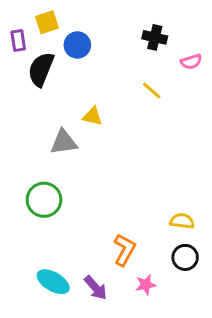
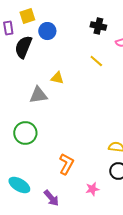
orange L-shape: (124, 250) -> (66, 164), moved
cyan ellipse: (53, 282) -> (19, 185), moved
purple arrow: (96, 288) -> (51, 198), moved

